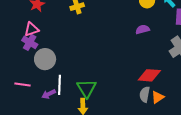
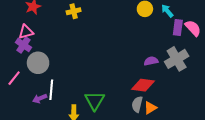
purple semicircle: (143, 29) -> (151, 61), moved
pink line: (22, 85) -> (14, 78), moved, turned -63
green triangle: (87, 88) -> (95, 101), moved

